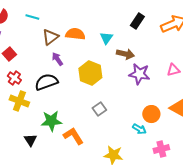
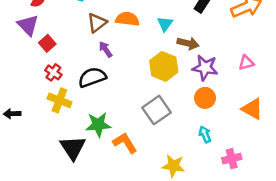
yellow hexagon: (90, 73) -> (164, 66), moved
gray square: (99, 109) -> (156, 110), size x1.6
orange circle: (151, 114) -> (205, 98), moved
cyan arrow: (139, 129) -> (205, 134), turned -144
black triangle: (30, 140) -> (73, 148), size x1.6

